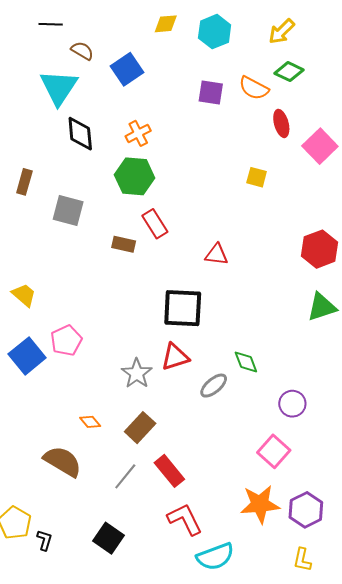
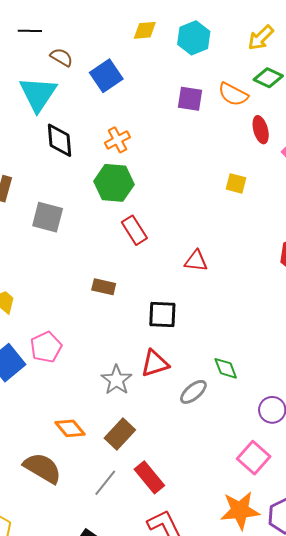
brown rectangle: (124, 244) -> (104, 287), moved
black square: (183, 308) -> (162, 315), size x0.7
orange diamond: (90, 422) -> (70, 428), size x1.4

